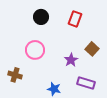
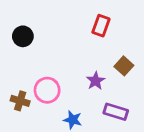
black circle: (41, 17) -> (23, 36), moved
pink circle: (35, 50) -> (47, 90), moved

